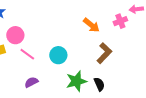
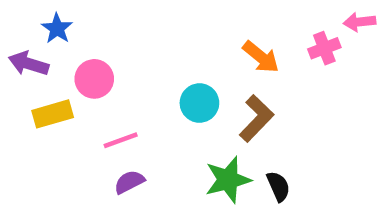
brown L-shape: (104, 53) -> (256, 118), moved
pink line: (27, 54) -> (121, 140), moved, turned -56
cyan circle: (58, 55) -> (199, 103), moved

